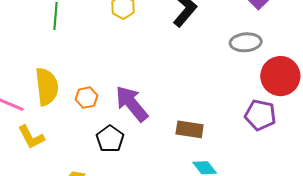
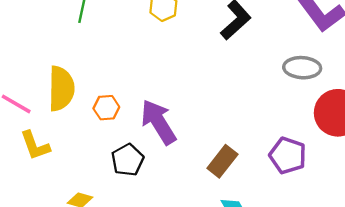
purple pentagon: (260, 115) -> (288, 155), moved
brown rectangle: (190, 129) -> (222, 161), turned -68

